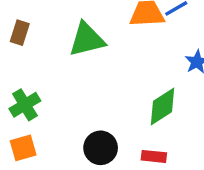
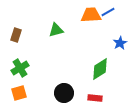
brown rectangle: (20, 33) -> (16, 35), moved
green triangle: (87, 39) -> (56, 30), size x0.7

